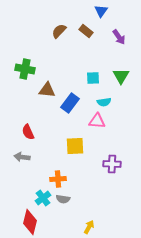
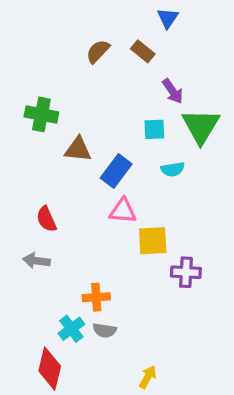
purple arrow: (119, 37) -> (173, 91), moved
green triangle: (121, 76) -> (201, 126), size x1.4
pink triangle: (97, 121) -> (123, 211), moved
yellow square: (75, 146) -> (153, 241), moved

